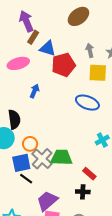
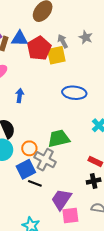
blue triangle: (48, 48) -> (20, 39), moved
red pentagon: (63, 65) -> (39, 48), moved
yellow square: (98, 73) -> (56, 55), moved
green trapezoid: (61, 157) -> (59, 139), moved

